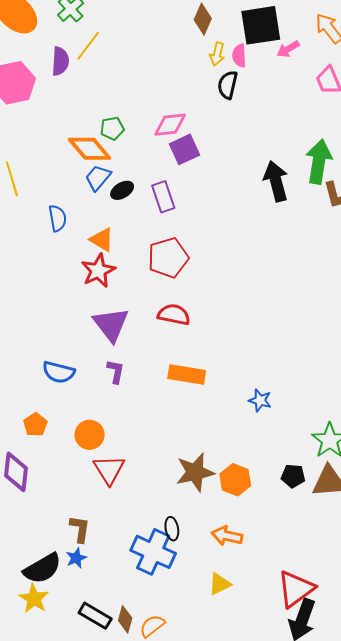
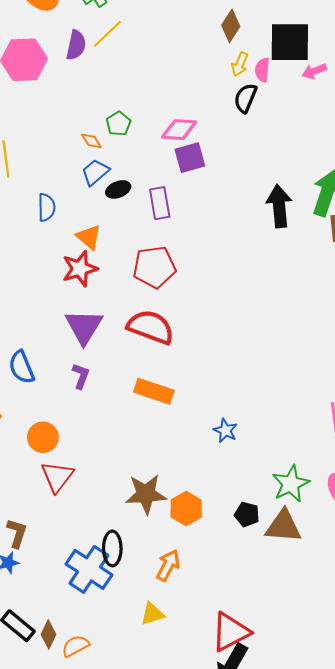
green pentagon: (112, 128) -> (118, 124), turned -30
orange diamond: (90, 149) -> (91, 141), size x0.5
red semicircle: (174, 315) -> (151, 327), size x1.4
blue semicircle: (59, 372) -> (22, 367), turned 44
black ellipse: (172, 529) -> (112, 548), size x1.4
orange arrow: (227, 536) -> (168, 565), turned 96

